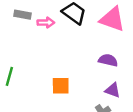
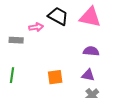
gray rectangle: (22, 15) -> (16, 40), moved
purple triangle: (113, 90) -> (88, 75), moved

